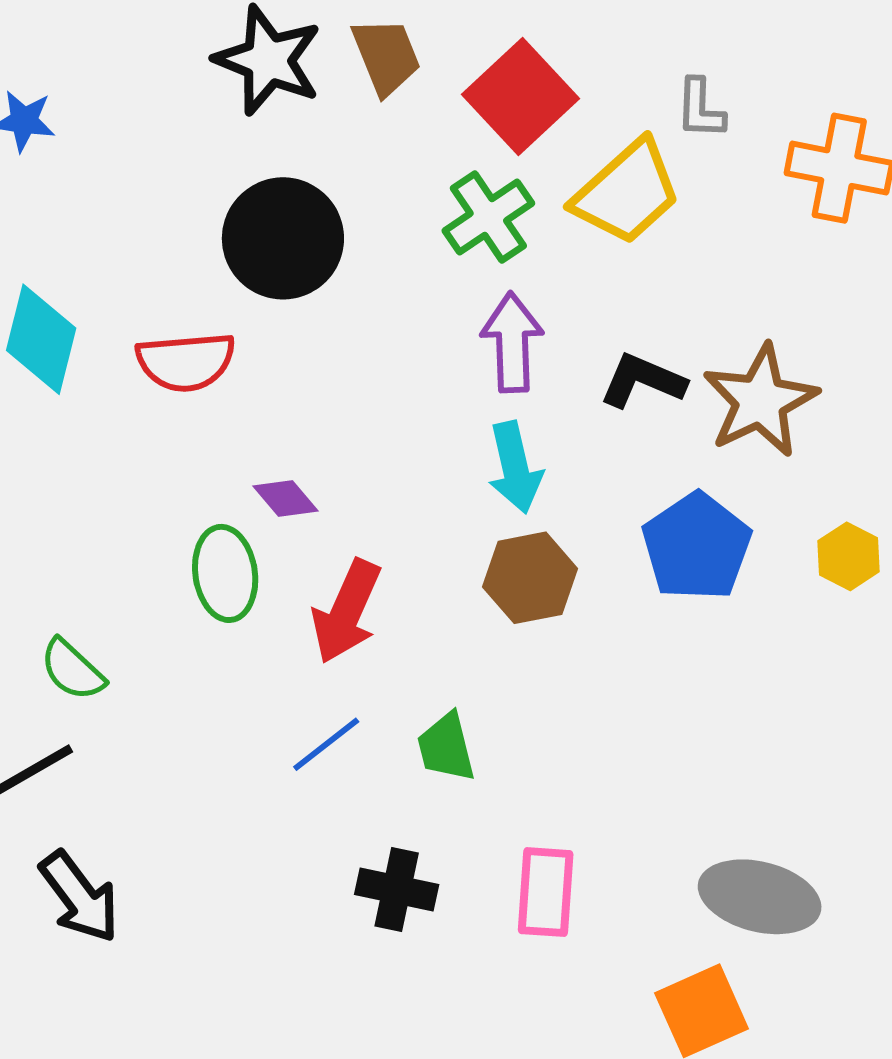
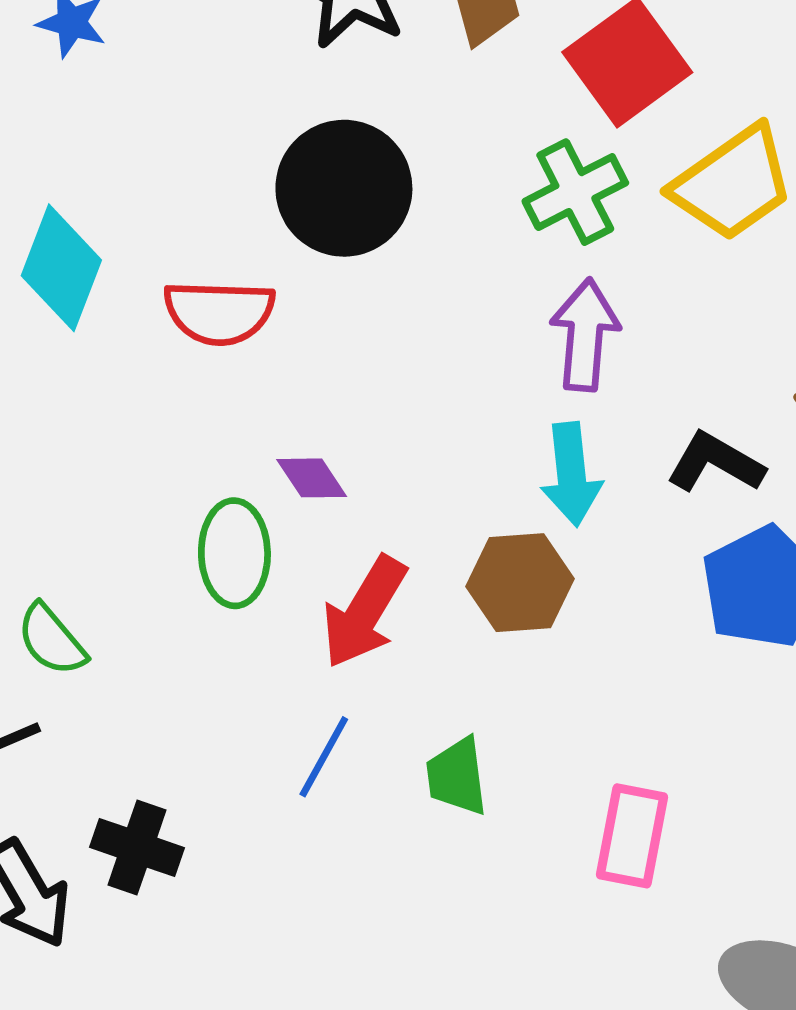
black L-shape: (643, 381) -> (715, 463), moved
brown hexagon: (530, 578) -> (520, 583), moved
blue line: (326, 744) -> (324, 757), turned -30
black cross: (397, 889) -> (137, 847), moved
pink rectangle: (546, 892) -> (632, 836), moved

